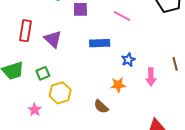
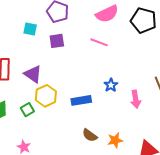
blue rectangle: (100, 43) -> (81, 100), moved
orange star: (118, 85) -> (115, 140), moved
yellow hexagon: (60, 93) -> (46, 96), moved

